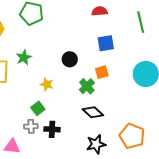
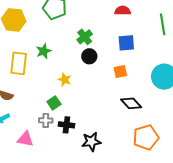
green cross: (87, 86) -> (85, 37), moved
black diamond: (93, 112) -> (131, 103), moved
orange pentagon: (132, 136) -> (146, 137), turned 30
black star: (96, 144) -> (91, 142), moved

